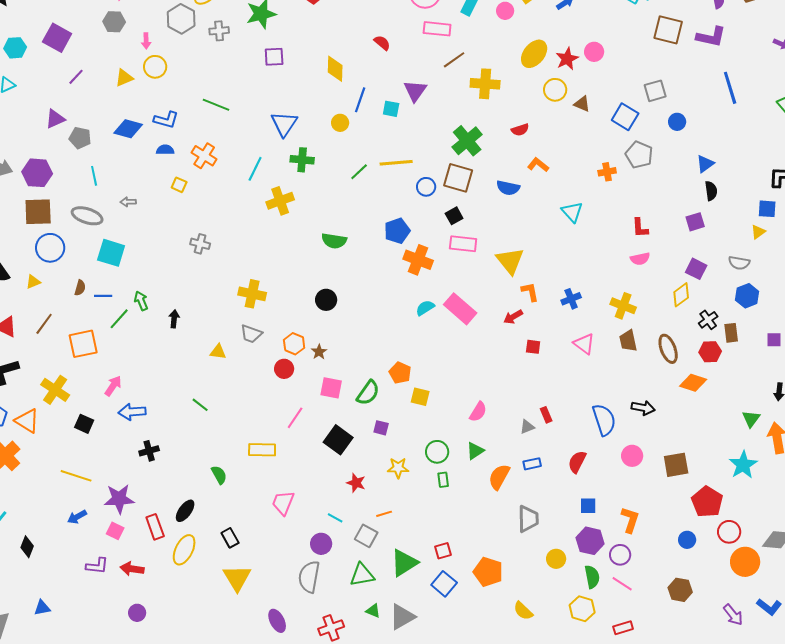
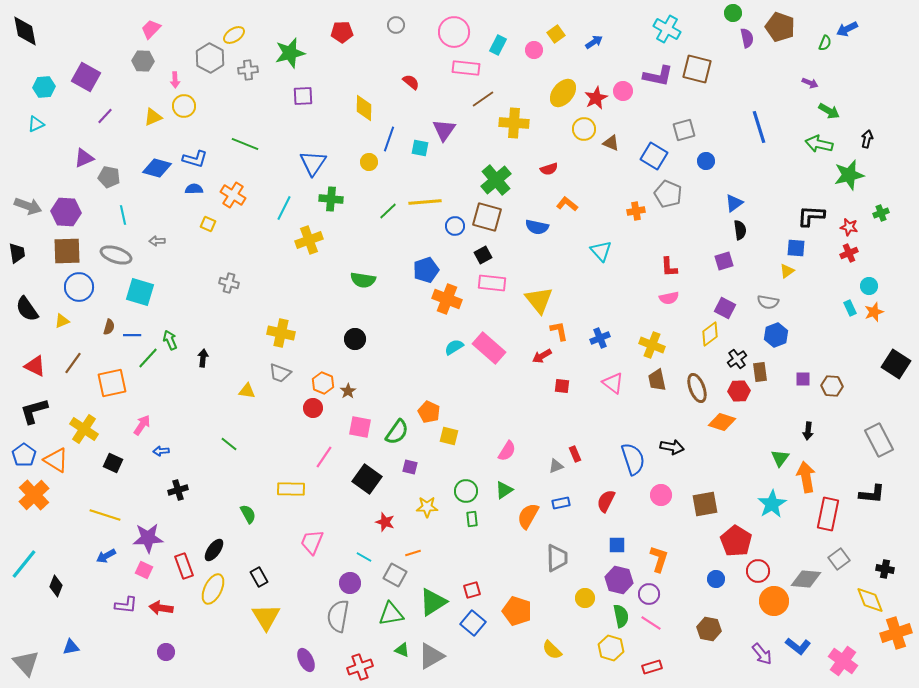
purple L-shape: (711, 37) -> (658, 76), moved
blue arrow: (132, 412) -> (161, 451), size x0.6

